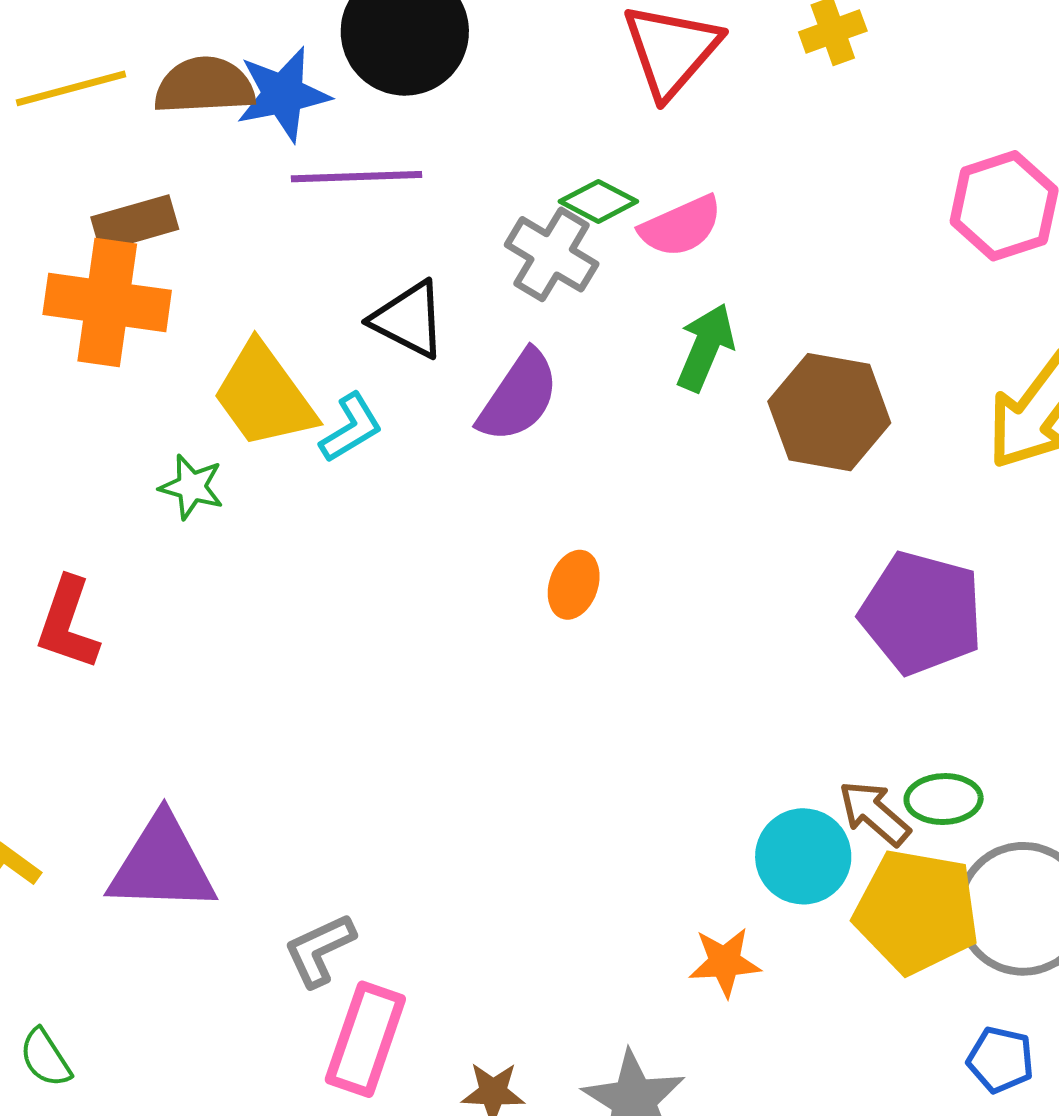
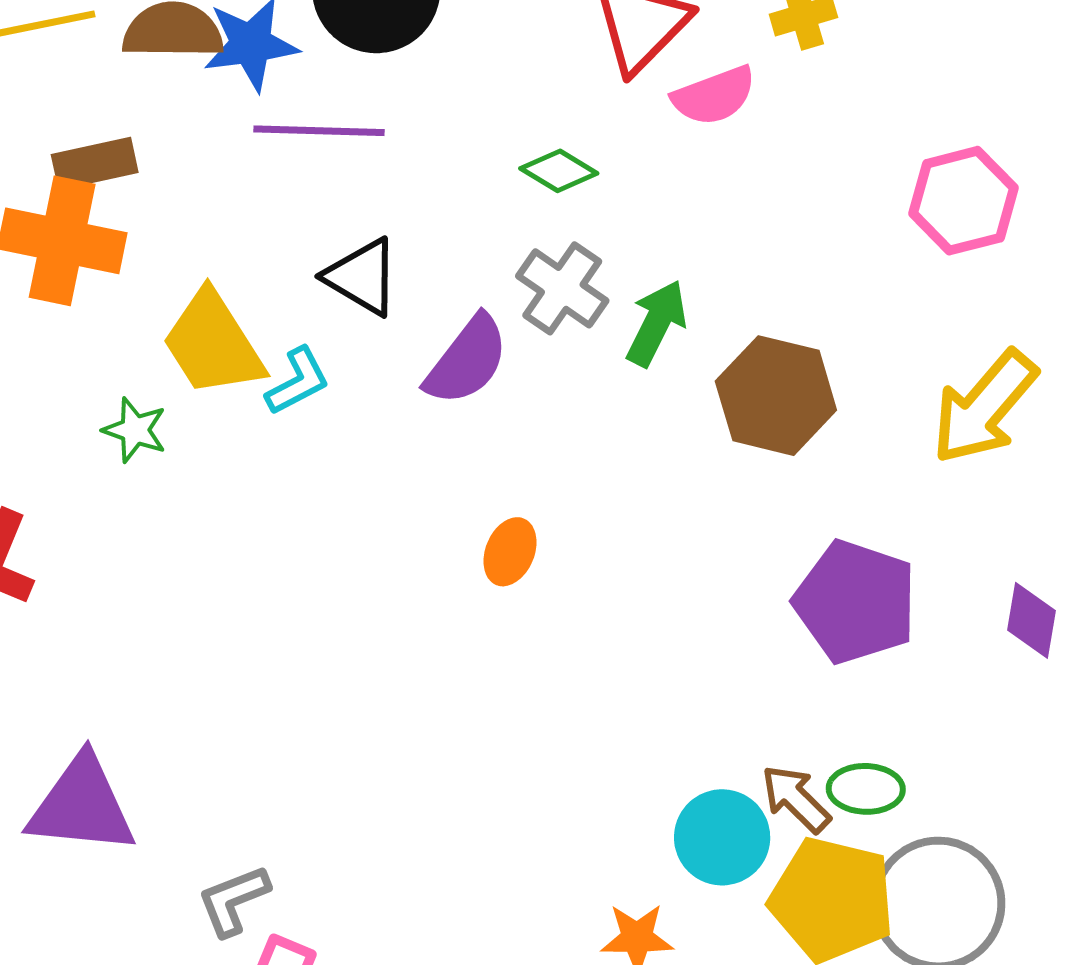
pink semicircle: (681, 226) -> (714, 96), moved
gray cross: (552, 254) -> (562, 288), moved

